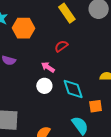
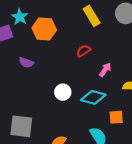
pink arrow: (48, 67) -> (105, 70), moved, turned 88
cyan diamond: (73, 89) -> (93, 97), turned -60

